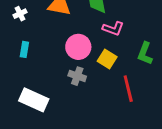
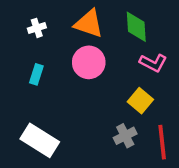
pink circle: (78, 47) -> (89, 62), moved
gray cross: (77, 76) -> (125, 136), moved, turned 36

